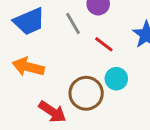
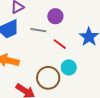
gray line: (73, 24) -> (38, 30), turned -49

